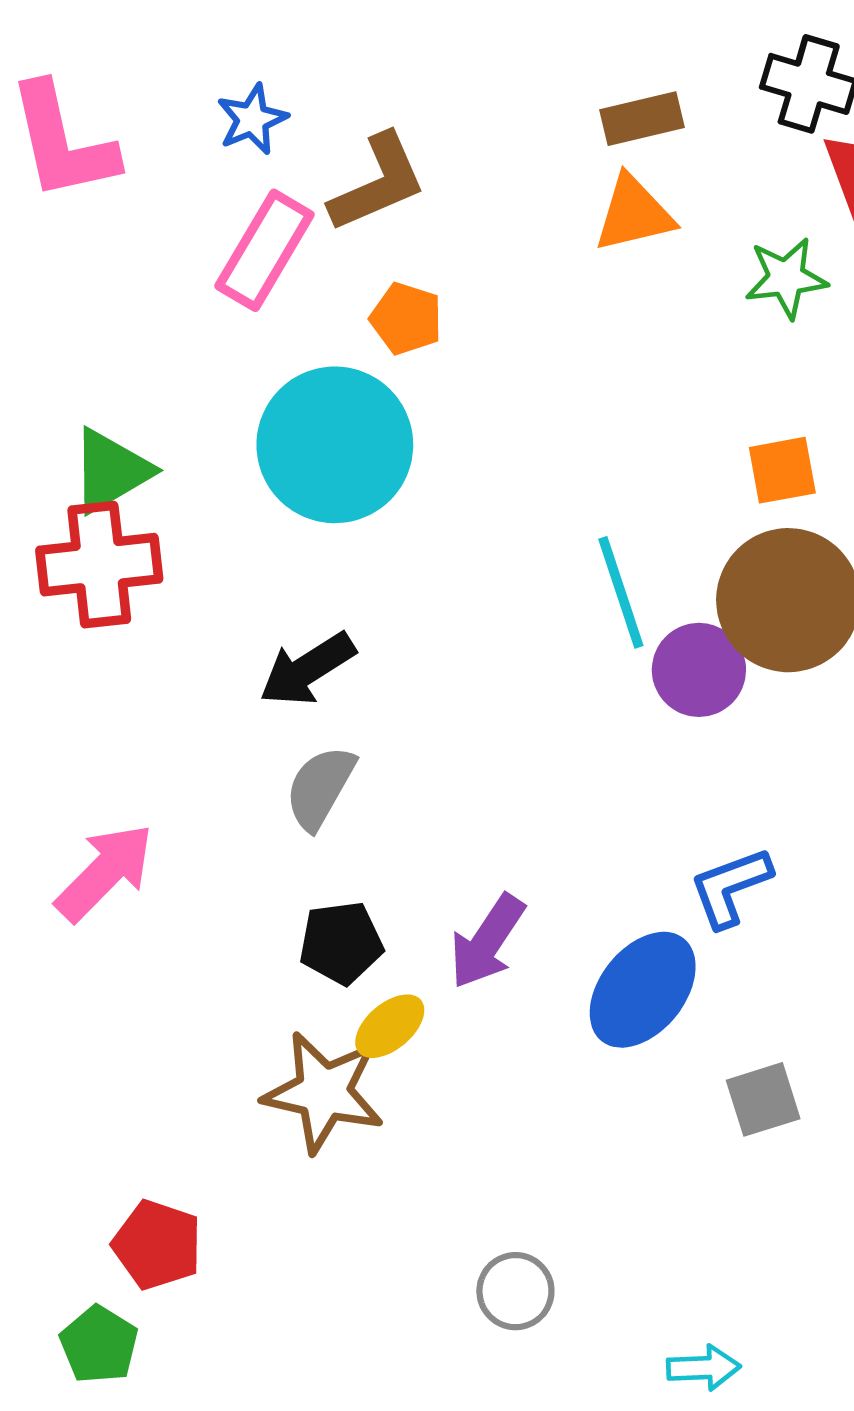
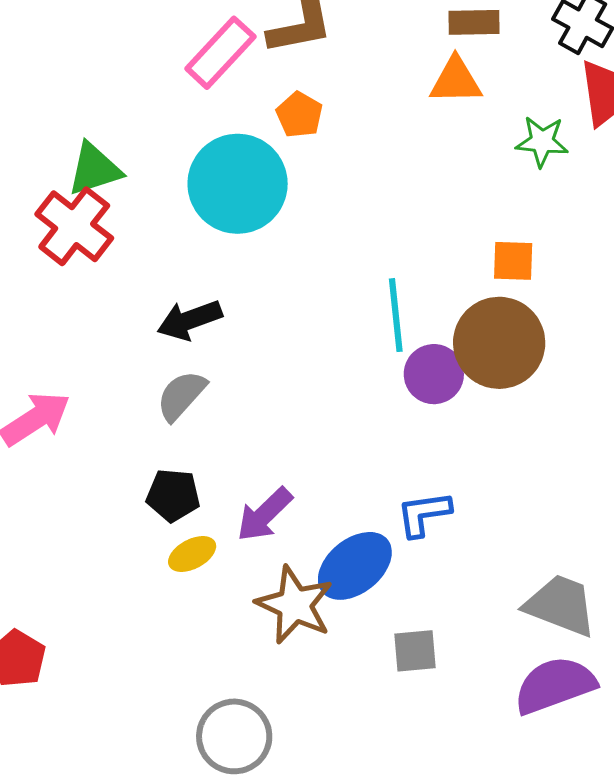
red cross: (99, 565) -> (74, 226), turned 32
brown star: (324, 1092) -> (295, 605), moved
gray circle: (515, 1291) -> (234, 736), size x1.5

